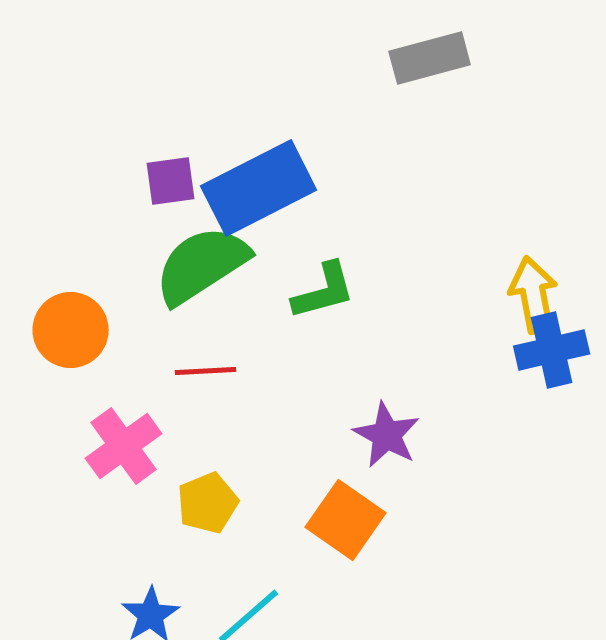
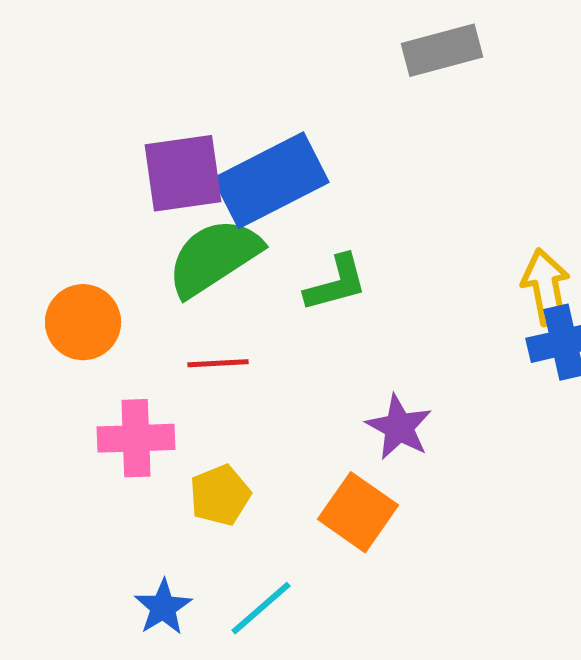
purple square: (171, 181) -> (183, 173), size x1.6
pink cross: (124, 446) -> (136, 438), turned 34

